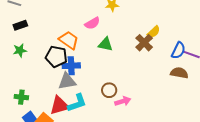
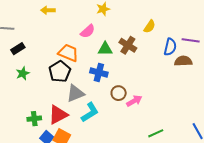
brown cross: (144, 43) -> (128, 45), moved
blue semicircle: (178, 50) -> (170, 47), moved
black pentagon: (56, 57) -> (60, 72), turned -30
blue cross: (71, 66) -> (99, 73), moved, turned 30
red triangle: (60, 105) -> (58, 115), moved

